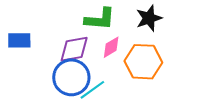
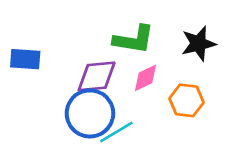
orange hexagon: (143, 62) -> (186, 100), size x0.7

